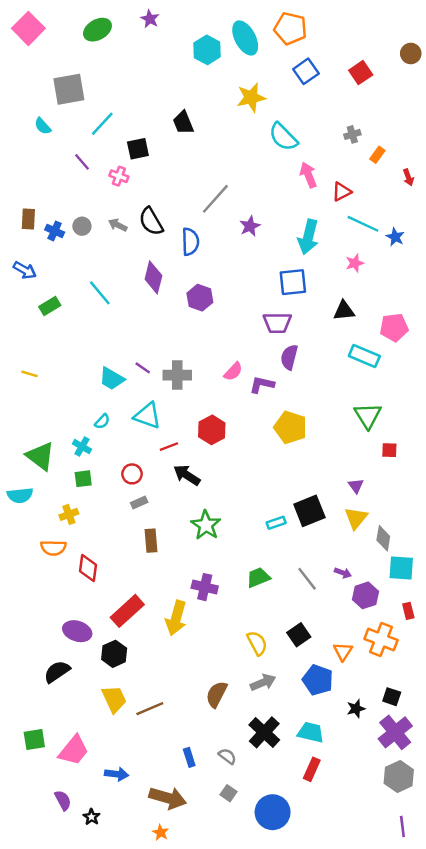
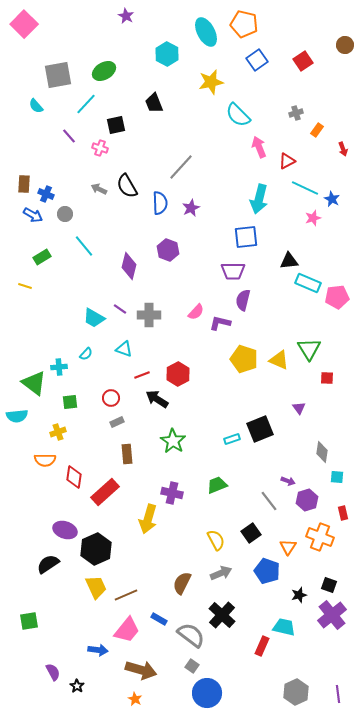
green ellipse: (97, 30) -> (104, 71), moved
cyan hexagon: (207, 50) -> (167, 54), moved
gray circle: (82, 226) -> (65, 214), moved
purple star: (250, 226) -> (191, 208), moved
pink star: (355, 263) -> (313, 218), moved
blue arrow: (25, 270) -> (33, 215), moved
purple diamond: (153, 277) -> (129, 266), moved
pink pentagon: (394, 327) -> (337, 297), moved
cyan rectangle: (364, 356) -> (308, 283), moved
yellow line: (30, 374) -> (25, 286), moved
cyan triangle: (147, 416) -> (124, 349), size x0.7
red hexagon: (212, 430) -> (178, 374), moved
cyan cross: (82, 447) -> (59, 367), moved, turned -35
yellow triangle: (356, 518) -> (279, 360), moved, turned -45
cyan square: (401, 568) -> (337, 477), size x0.6
gray line: (307, 579) -> (269, 501), moved
red rectangle: (127, 611) -> (105, 492), moved
black hexagon: (114, 654) -> (96, 549), size x1.4
cyan trapezoid: (311, 732) -> (284, 627), moved
pink trapezoid: (74, 750) -> (127, 630), moved
gray semicircle: (227, 756) -> (191, 635), size x1.8
blue rectangle: (189, 757) -> (159, 619), moved, turned -42
gray hexagon: (399, 776) -> (296, 692), moved
blue circle: (273, 812) -> (207, 693), moved

